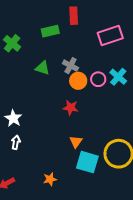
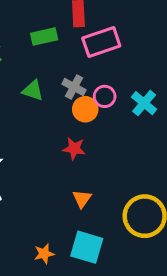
pink rectangle: (110, 35) -> (101, 42), moved
pink circle: (98, 79) -> (105, 96), moved
cyan square: (87, 162) -> (87, 247), moved

